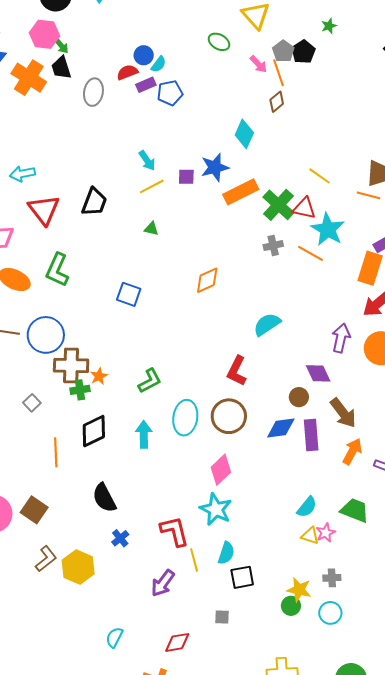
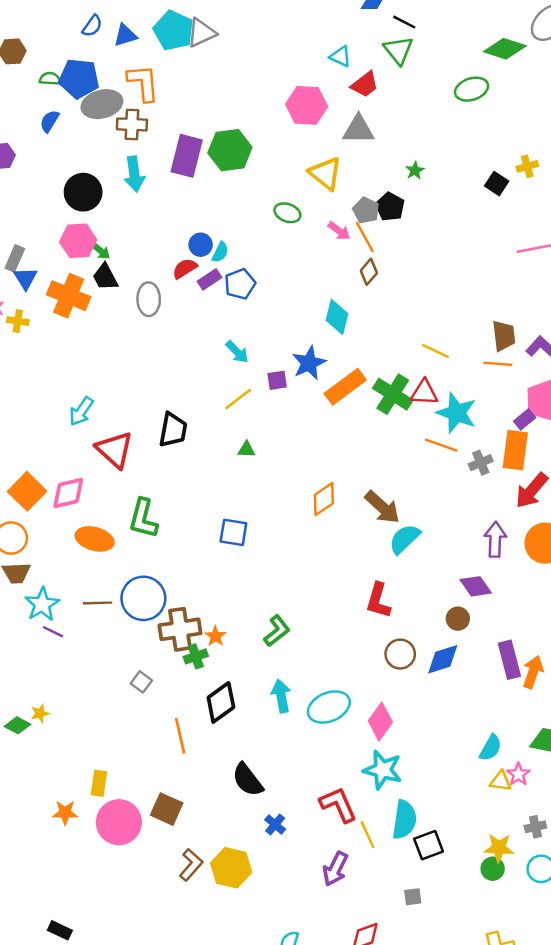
cyan arrow: (147, 161) -> (237, 352), moved
cyan arrow: (22, 174) -> (81, 411), turned -35
gray cross: (273, 246) -> (481, 463), moved
brown arrow: (343, 413) -> (382, 507), moved
brown circle: (229, 416) -> (400, 654), moved, size x0.7
cyan ellipse: (185, 418) -> (329, 707), moved, turned 68
purple rectangle: (311, 435) -> (509, 660), moved
cyan semicircle: (226, 553) -> (404, 820), size x1.4

